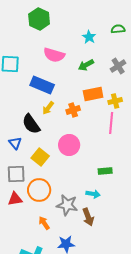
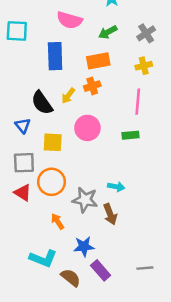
blue rectangle: (42, 85) -> (55, 56), turned 65
orange rectangle: (93, 94) -> (98, 61), moved
yellow cross: (115, 101) -> (144, 66), moved
yellow arrow: (48, 108) -> (68, 96), moved
yellow square: (40, 157) -> (53, 142), turned -36
green rectangle: (105, 171) -> (131, 135), moved
red triangle: (15, 199) -> (23, 193), turned 42

